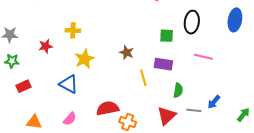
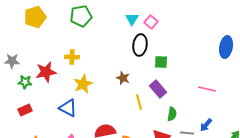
black ellipse: (192, 22) -> (140, 45), moved
red star: (46, 46) -> (46, 72), size x1.5
pink line: (203, 57) -> (207, 89), moved
green star: (12, 61) -> (25, 82), moved
purple rectangle: (163, 64) -> (158, 89), turned 42

